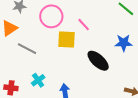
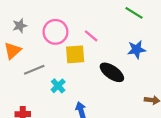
gray line: (27, 49) -> (34, 70), turned -42
cyan cross: (38, 80) -> (58, 86), moved

